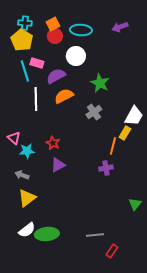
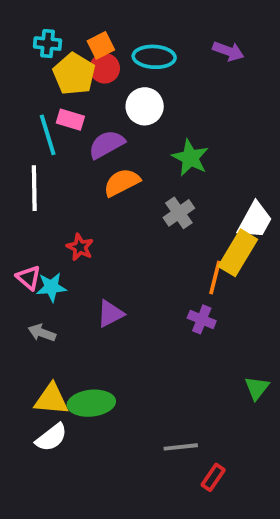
purple arrow: (120, 27) -> (228, 51), turned -140
yellow pentagon: (22, 40) -> (74, 74), moved
white line: (36, 99) -> (34, 188), moved
yellow rectangle: (125, 133) -> (238, 253), size x1.6
pink triangle: (14, 138) -> (29, 278), moved
red star: (53, 143) -> (80, 247), moved
purple cross: (106, 168) -> (202, 319), turned 32
yellow triangle: (27, 198) -> (51, 399), moved, turned 42
green ellipse: (47, 234) -> (91, 403), moved

